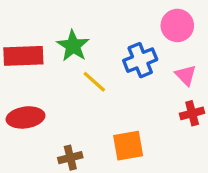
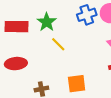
blue cross: (140, 60) -> (87, 15), moved

